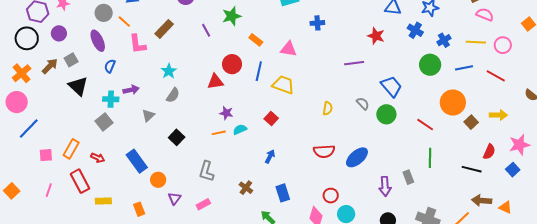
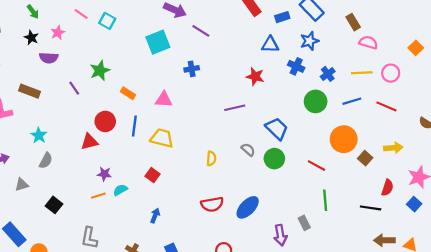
brown rectangle: (164, 29) -> (30, 91), turned 72
gray triangle: (148, 115) -> (22, 185), turned 32

